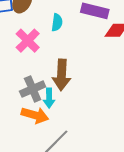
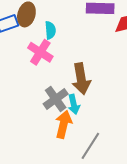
cyan semicircle: (57, 22) -> (50, 30), moved
orange arrow: (35, 115) -> (64, 124), turned -80

